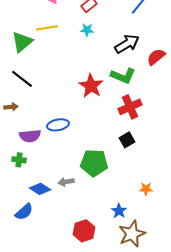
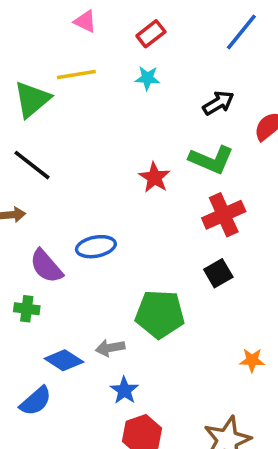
black arrow: (127, 44) -> (218, 103), size x0.7
red star: (91, 86) -> (154, 177), size x0.7
purple semicircle: (30, 136) -> (46, 266), turned 55
blue star: (119, 211) -> (124, 390), moved

